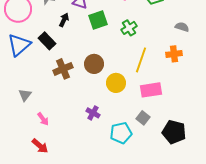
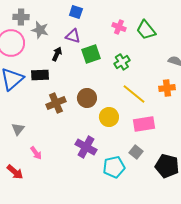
black rectangle: (47, 41) -> (40, 75), turned -48
yellow line: (141, 60) -> (134, 94), turned -70
purple cross: (93, 113) -> (86, 147), size x1.5
red arrow: (40, 146) -> (15, 172), moved

